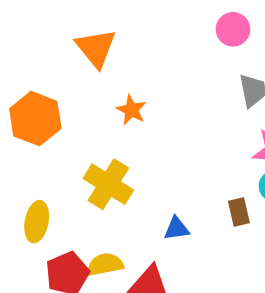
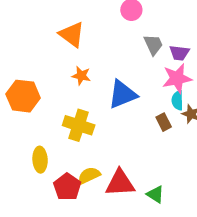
orange triangle: (96, 48) -> (72, 34), moved
blue triangle: (176, 229) -> (122, 94), moved, size x1.8

